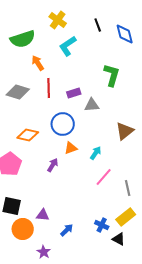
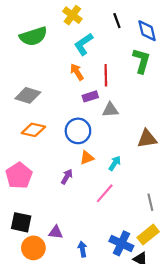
orange arrow: (38, 63) -> (77, 72), moved
green L-shape: (112, 75) -> (141, 61), moved
red line: (49, 88) -> (106, 75), moved
brown triangle: (125, 131) -> (147, 139), turned 30
orange diamond: (28, 135) -> (33, 130), moved
pink line: (104, 177) -> (105, 193), moved
blue cross: (102, 225) -> (121, 243), size x1.5
blue arrow: (67, 230) -> (82, 249), turned -56

